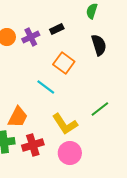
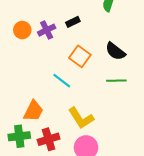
black semicircle: (99, 45) -> (115, 51), moved, turned 145
green line: (100, 109) -> (116, 81), moved, turned 36

